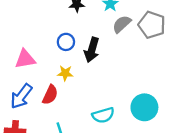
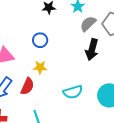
black arrow: (92, 50) -> (92, 50), moved
cyan semicircle: (103, 115) -> (73, 92), moved

